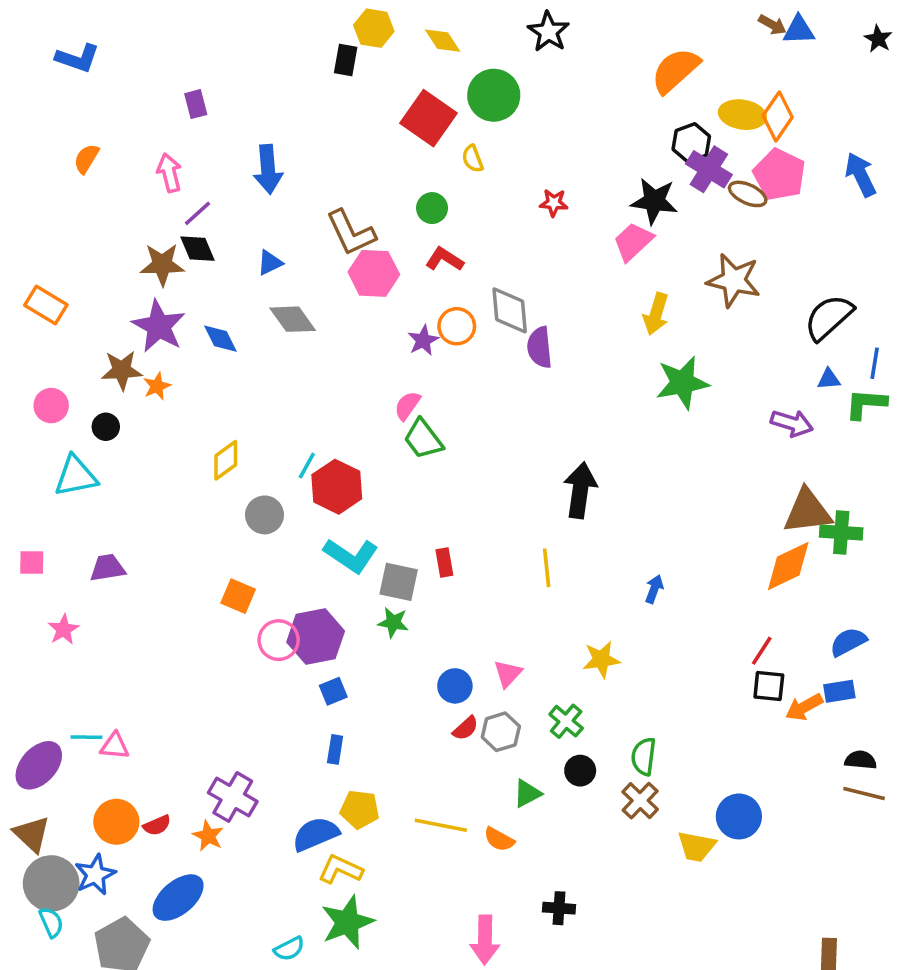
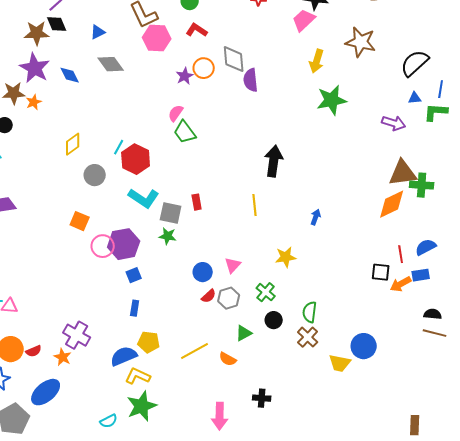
red line: (762, 651) -> (401, 254), moved, turned -42
yellow line: (441, 825) -> (195, 351), turned -40

